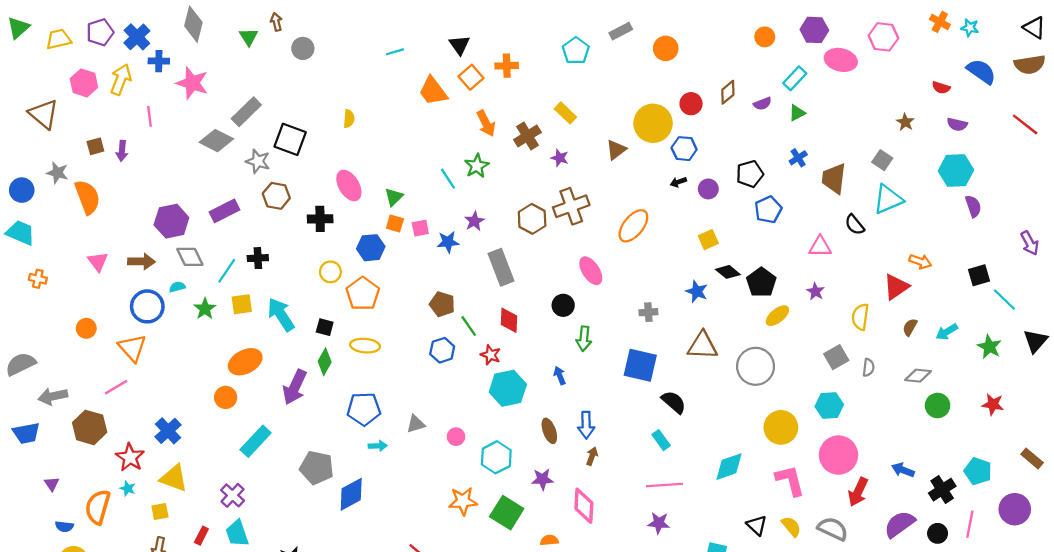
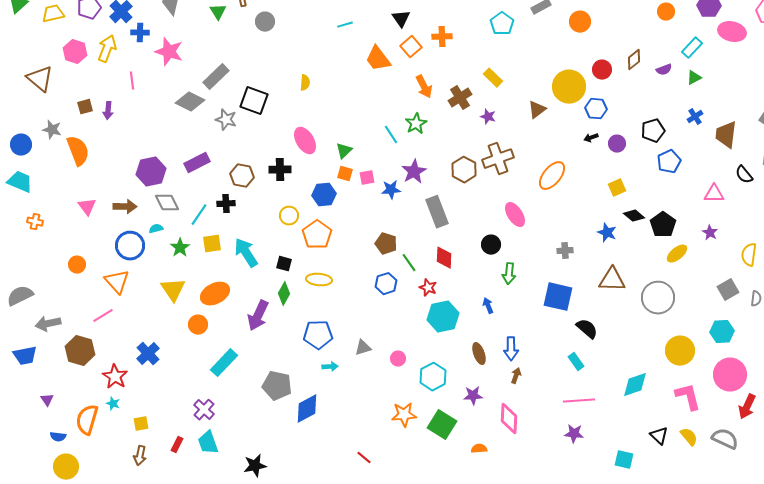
brown hexagon: (276, 196) -> (242, 176), moved
purple star: (474, 221) -> (414, 172), size x1.4
yellow triangle: (174, 478) -> (173, 290), moved, turned 36

